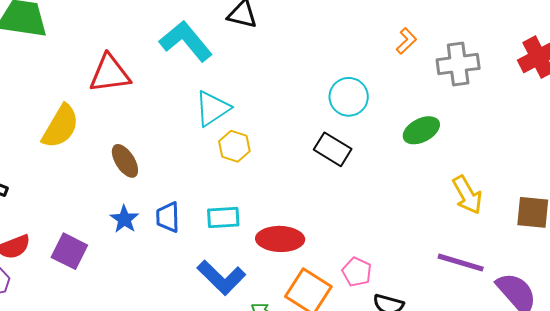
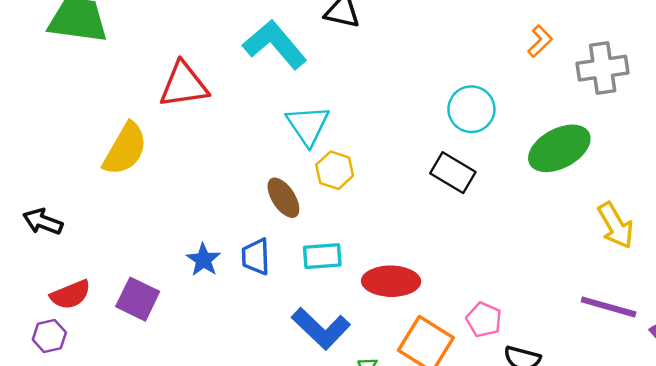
cyan triangle: (212, 108) -> (308, 125), turned -30
green ellipse: (421, 130) -> (559, 148), size x1.4
brown ellipse: (125, 161) -> (283, 198), moved

